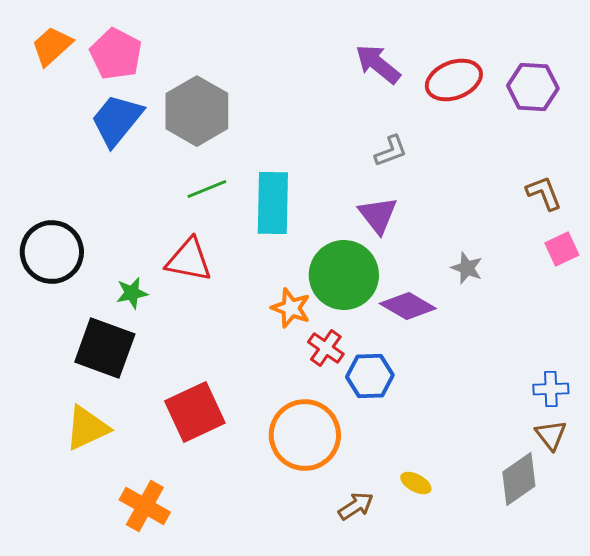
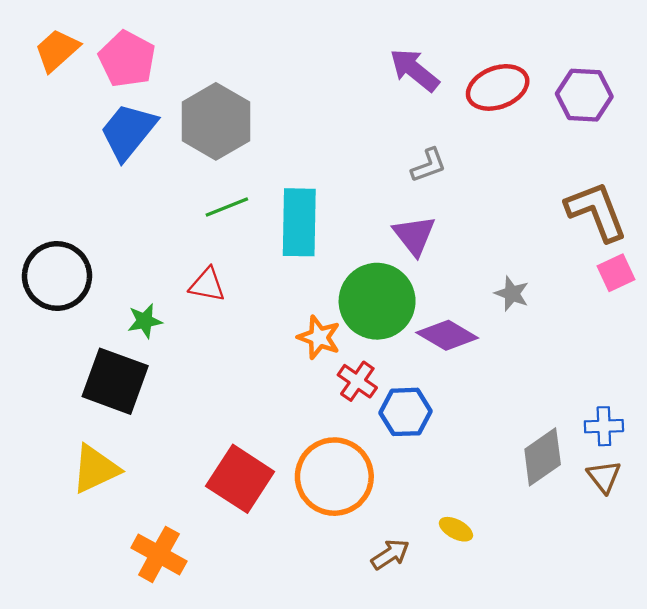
brown L-shape: (544, 193) -> (596, 211), size x1.6
red triangle: (189, 260) -> (207, 285), size x0.7
red square: (195, 412) -> (240, 479), moved, turned -32
gray diamond: (519, 479) -> (543, 457), moved

